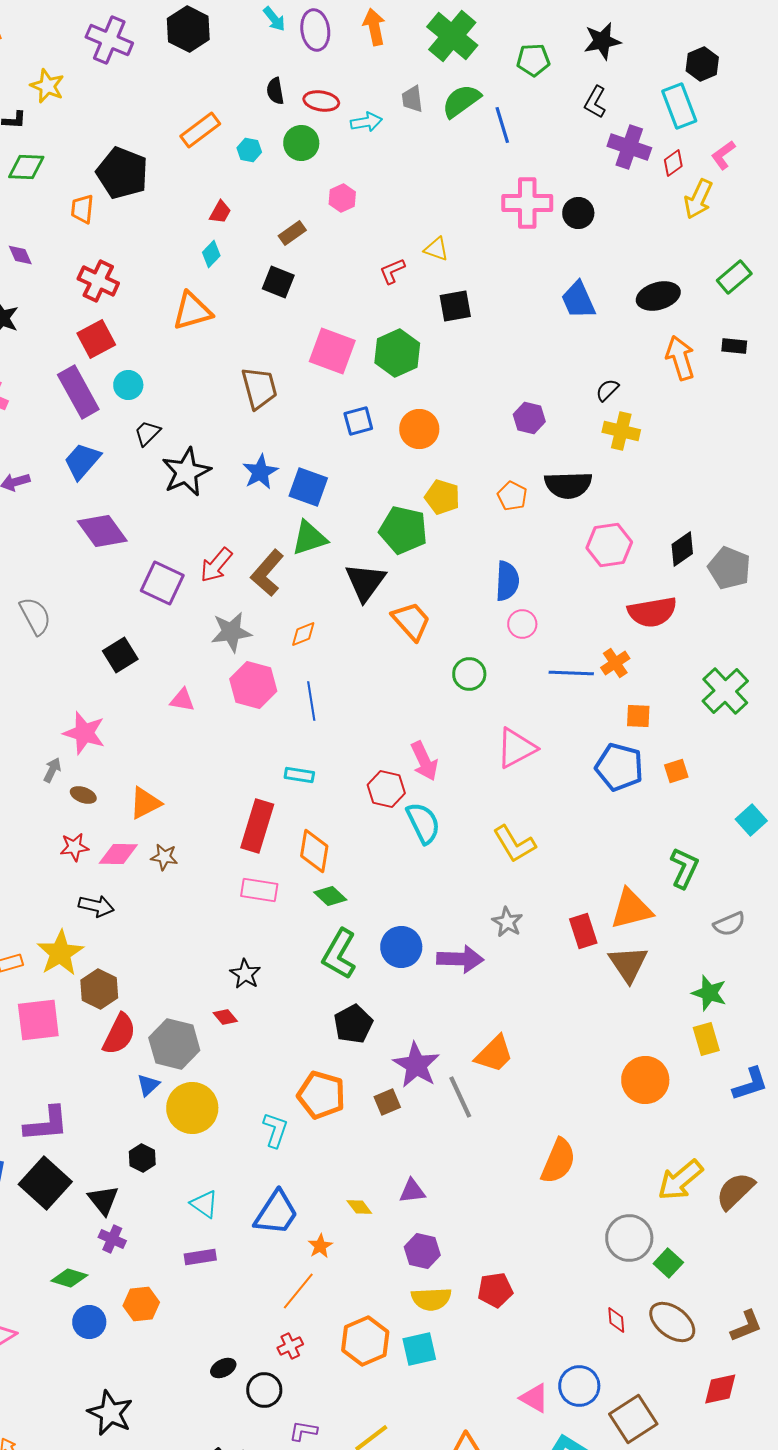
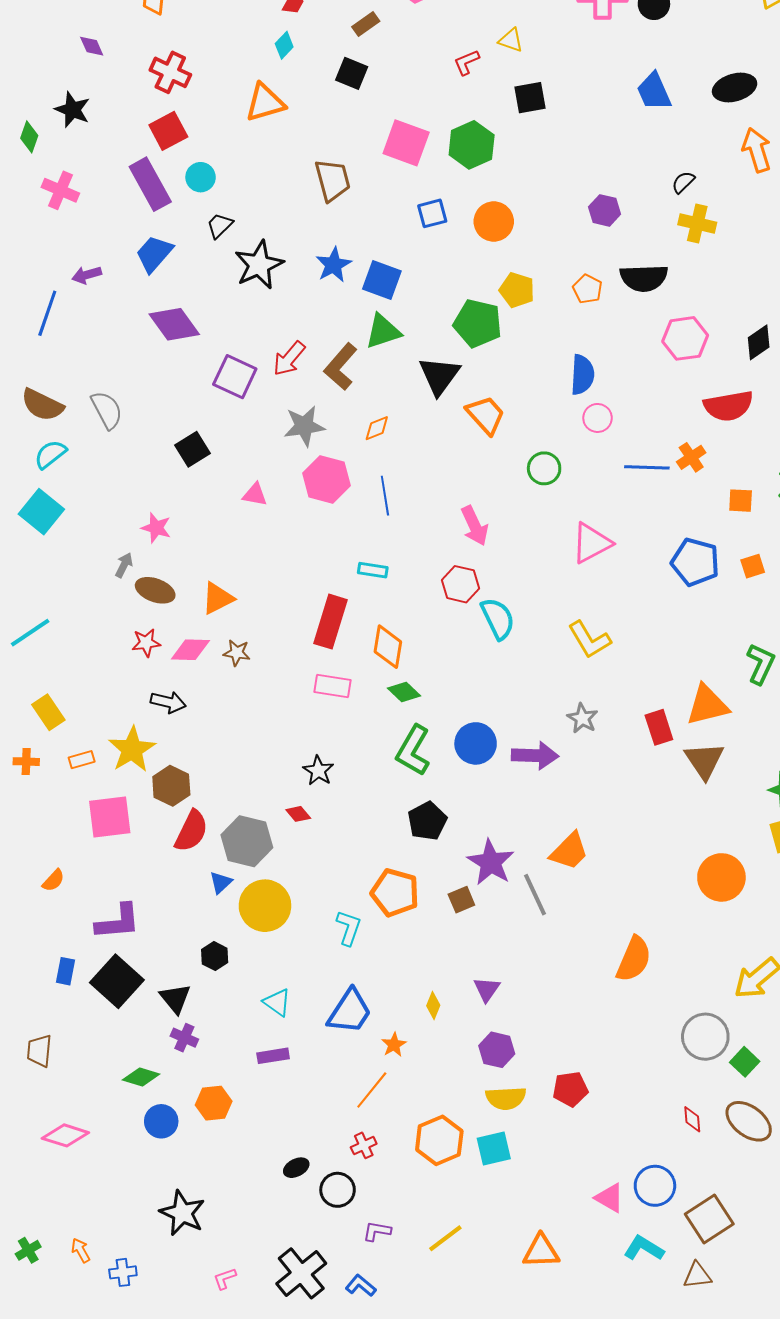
orange square: (638, 716) -> (741, 501), moved
pink star: (84, 733) -> (156, 528), size x0.7
pink arrow: (424, 761) -> (475, 526), moved
brown ellipse: (83, 795) -> (155, 590), size x1.5
purple triangle: (412, 1191) -> (487, 989), turned -48
yellow diamond: (359, 1207) -> (433, 1005), turned 60

